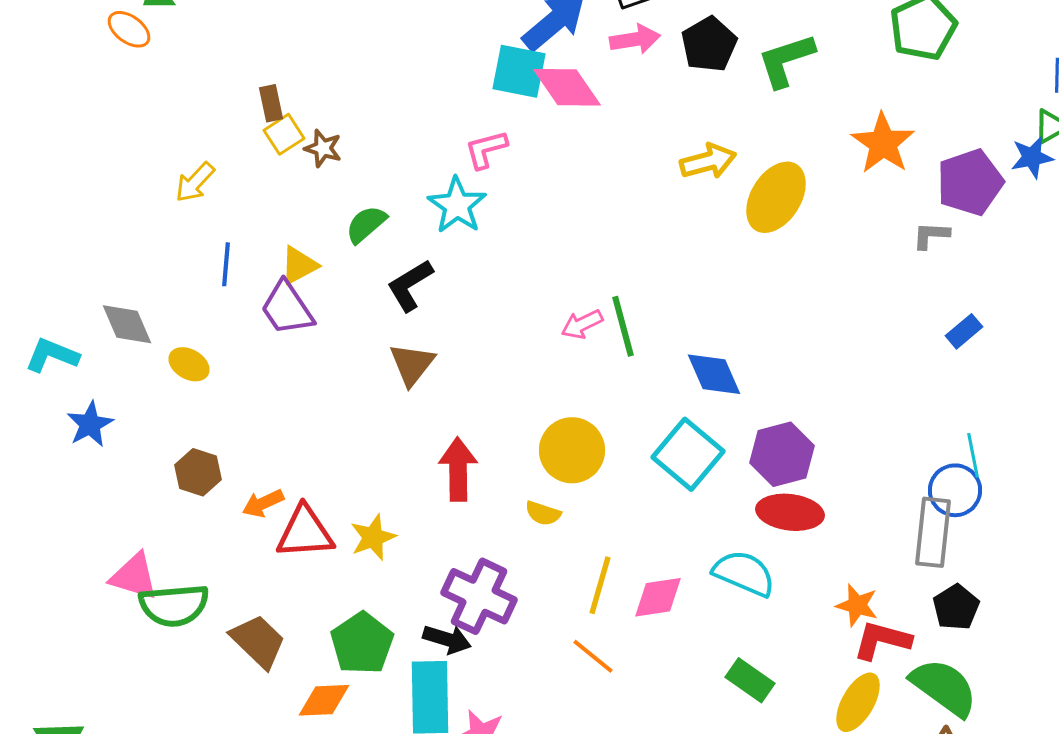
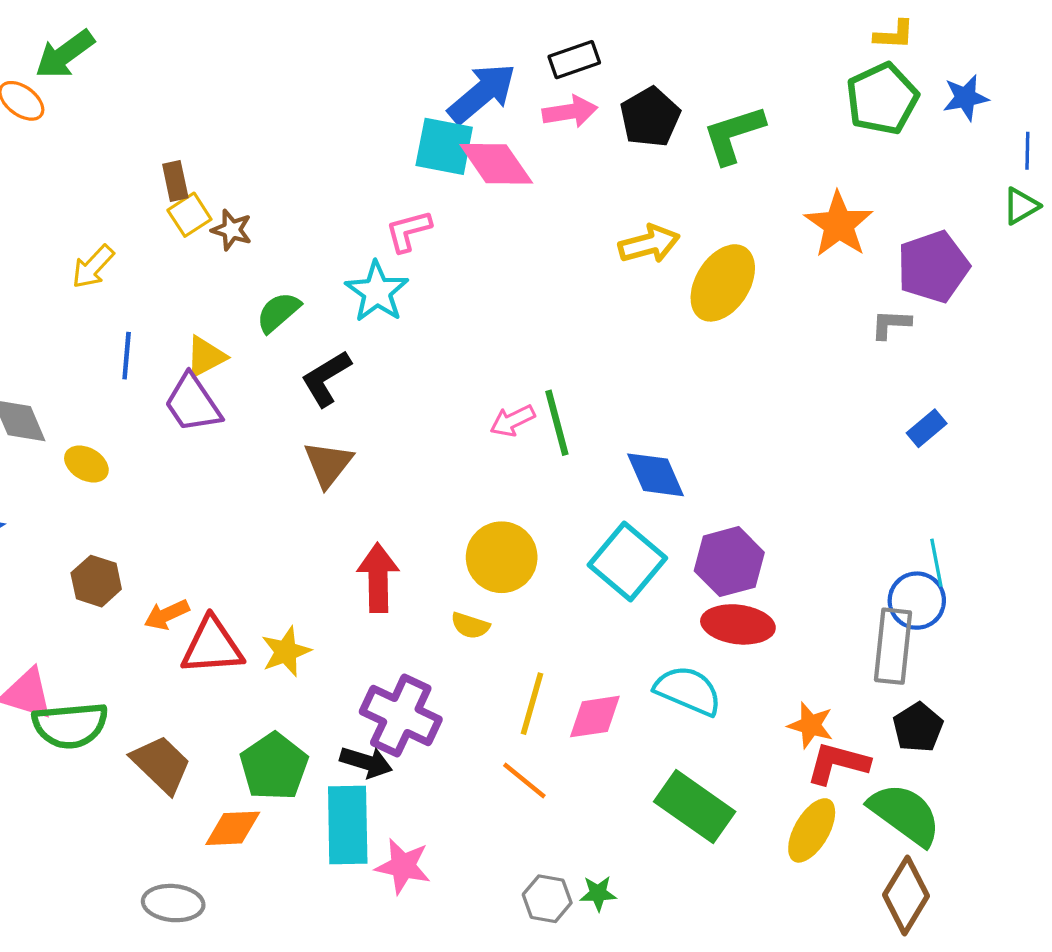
blue star: (1032, 157) -> (966, 98), moved
green rectangle: (750, 680) -> (695, 807), size x1.5

